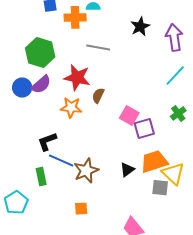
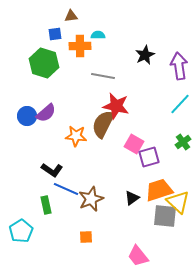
green hexagon: (40, 52) -> (44, 63), moved
red star: (77, 78) -> (116, 106), moved
brown semicircle: (98, 96) -> (103, 124), size x1.8
black L-shape: (47, 142) -> (52, 170), turned -125
gray square: (160, 188) -> (165, 216), size x1.4

